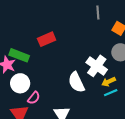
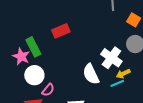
green rectangle: (19, 55) -> (33, 47), turned 42
cyan line: (111, 93) -> (117, 83), moved

